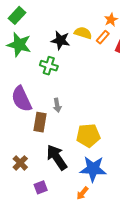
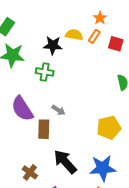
gray arrow: (57, 105) -> (58, 110), turned -40
yellow pentagon: (88, 135) -> (109, 128), moved

